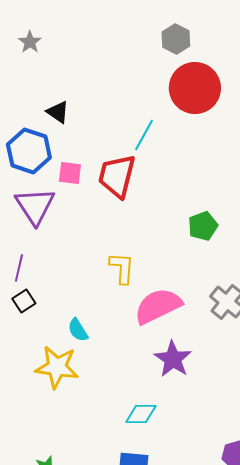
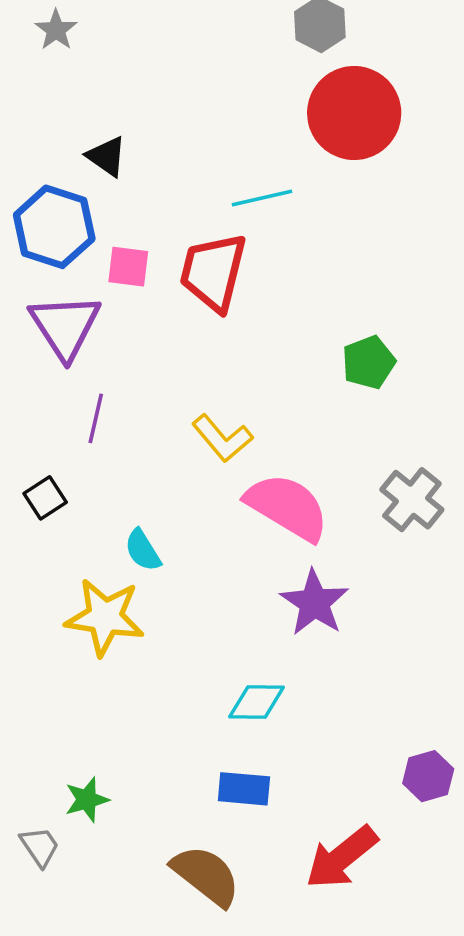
cyan line: (144, 135) -> (262, 198), turned 48
purple line: (19, 268) -> (96, 418), moved
yellow L-shape: (122, 268) -> (222, 438), turned 136
pink semicircle: (158, 306) -> (287, 507), turned 57

